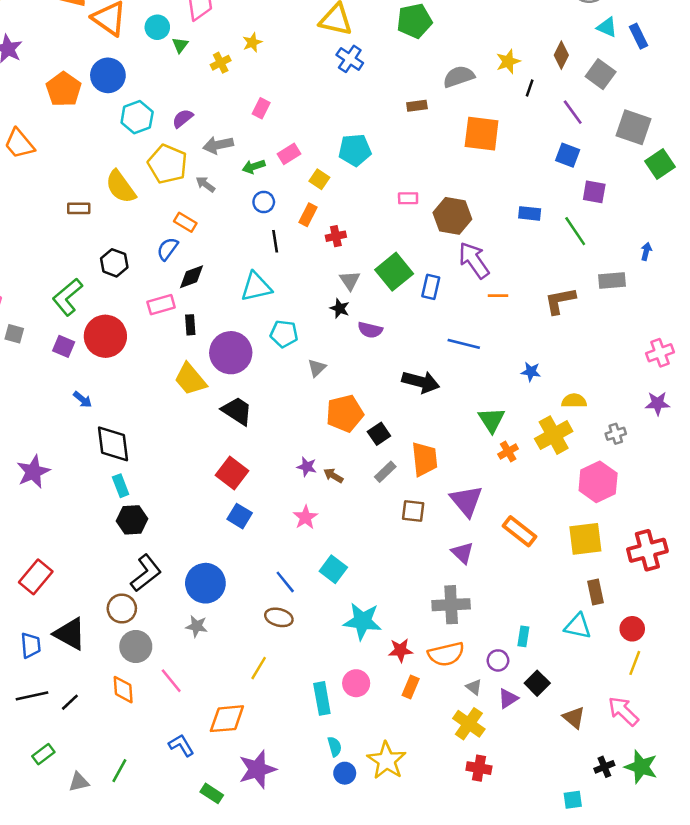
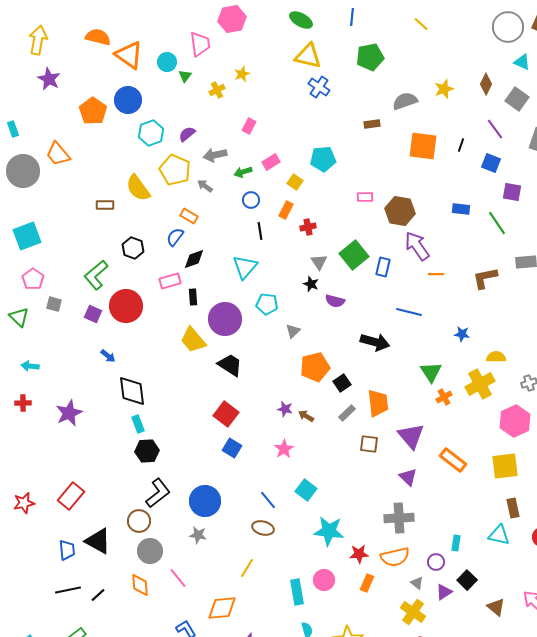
black line: (530, 88) -> (461, 145), moved
cyan triangle: (256, 287) -> (245, 267), turned -36

